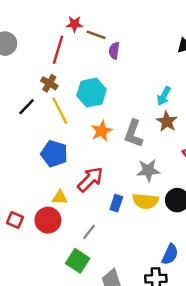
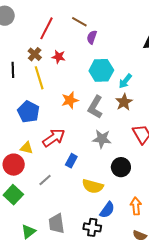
red star: (74, 24) -> (58, 57), moved
cyan hexagon: (91, 93) -> (101, 70), moved
black line: (27, 107) -> (13, 70), turned -56
yellow semicircle: (145, 201) -> (93, 186), moved
green square: (78, 261) -> (13, 195), moved

